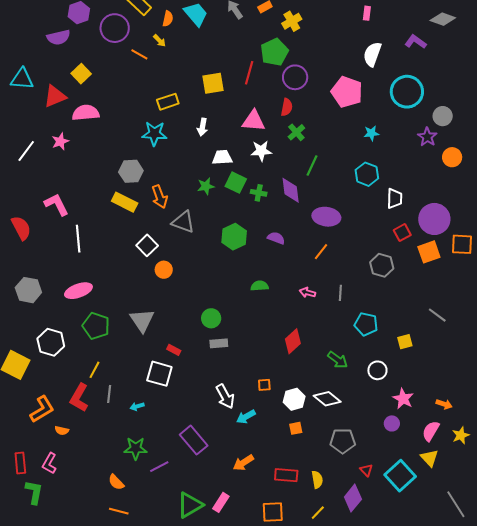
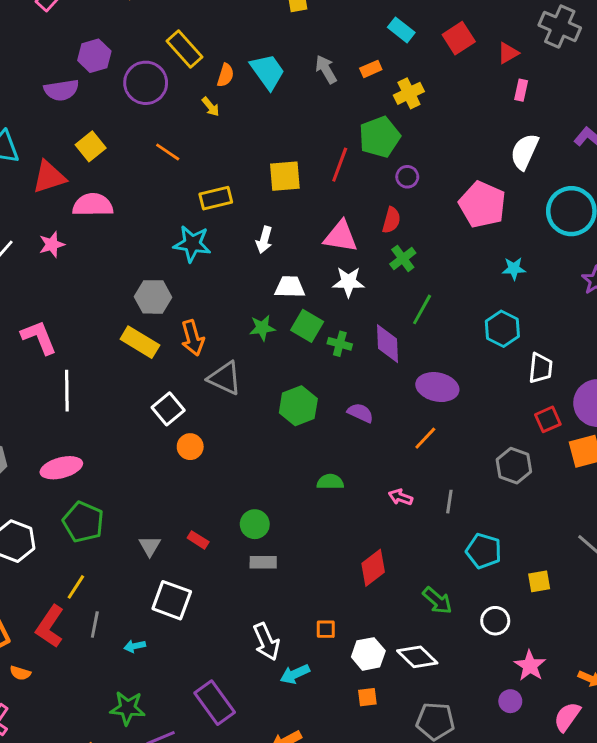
orange line: (139, 54) -> (168, 152), moved
purple circle: (295, 77) -> (407, 177), size x0.6
gray triangle: (142, 320) -> (150, 546), moved, size x0.6
red rectangle: (174, 350) -> (198, 540), moved

